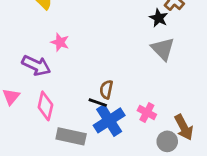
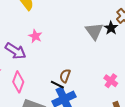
gray triangle: (163, 49) -> (94, 31), moved
pink cross: (147, 112) -> (111, 81), moved

